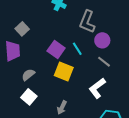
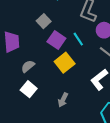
gray square: (22, 29) -> (44, 21), moved
yellow square: (64, 71) -> (65, 63), turned 30

